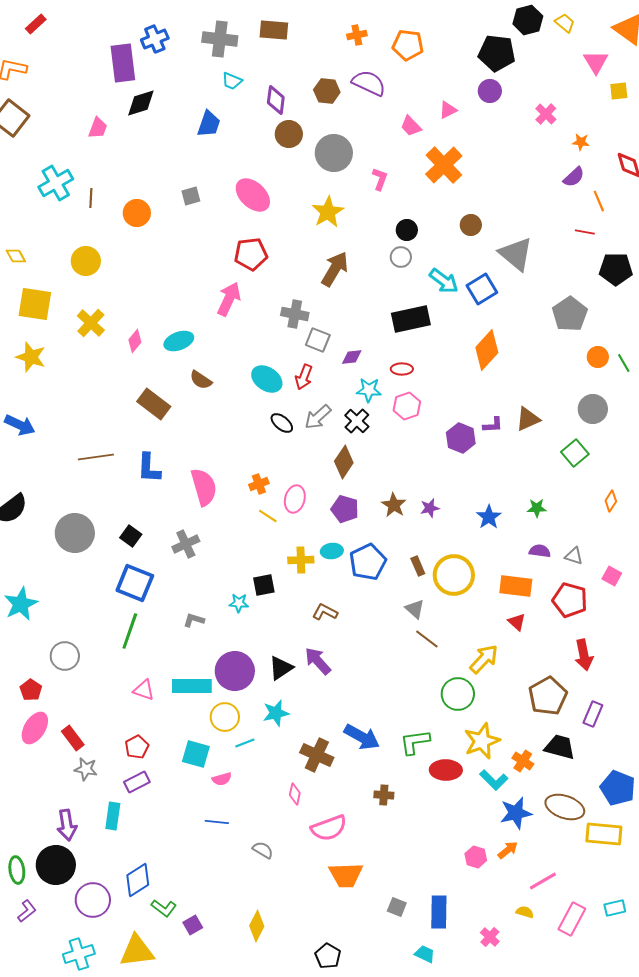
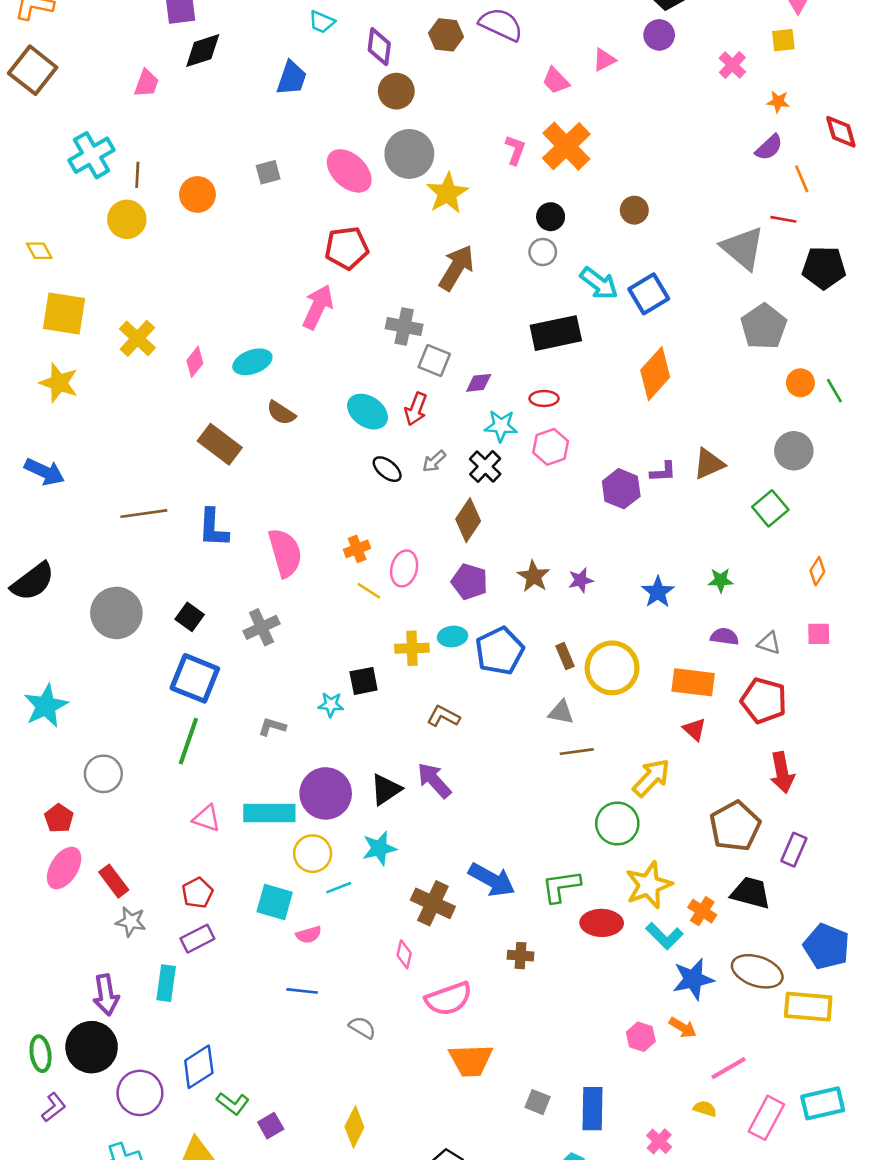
yellow square: (619, 91) -> (783, 40), moved
gray circle: (334, 153) -> (409, 154), moved
orange cross: (444, 165) -> (566, 146), moved
gray triangle: (516, 254) -> (743, 248), moved
yellow circle: (86, 261) -> (127, 219), moved
gray arrow: (318, 417) -> (434, 461), size x0.7
pink square: (612, 576) -> (819, 634), moved, turned -30
gray triangle: (415, 609) -> (561, 712), turned -30
brown line: (427, 639) -> (577, 752), turned -45
orange arrow: (508, 850) -> (683, 1028), turned 70
cyan rectangle: (615, 908) -> (823, 1103), size x1.5

